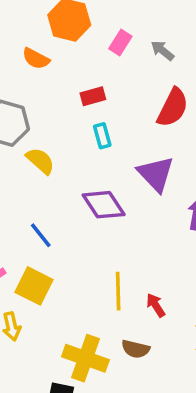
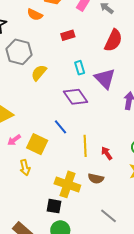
cyan rectangle: (102, 136) -> (80, 68), moved
yellow semicircle: (40, 161) -> (39, 73), turned -90
blue line: (41, 235) -> (60, 127), moved

